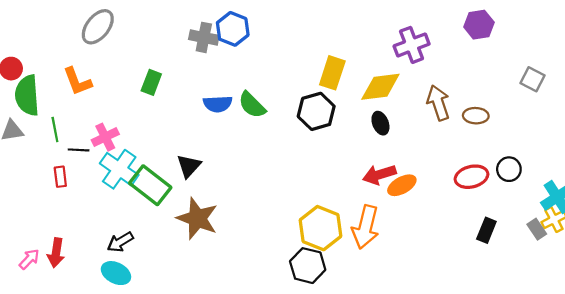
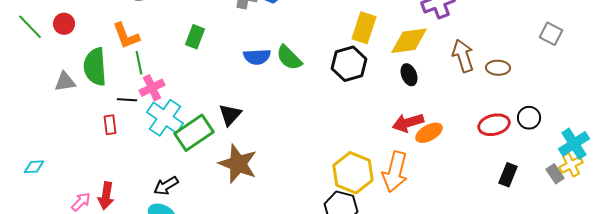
green semicircle: (27, 95) -> (95, 67), moved
green line: (55, 130) -> (139, 63), moved
green rectangle: (150, 185) -> (194, 133), turned -72

